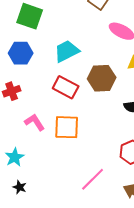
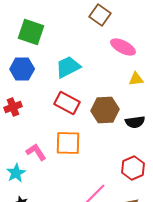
brown hexagon: (102, 78) -> (105, 110), moved
pink L-shape: (35, 122) -> (36, 152), moved

